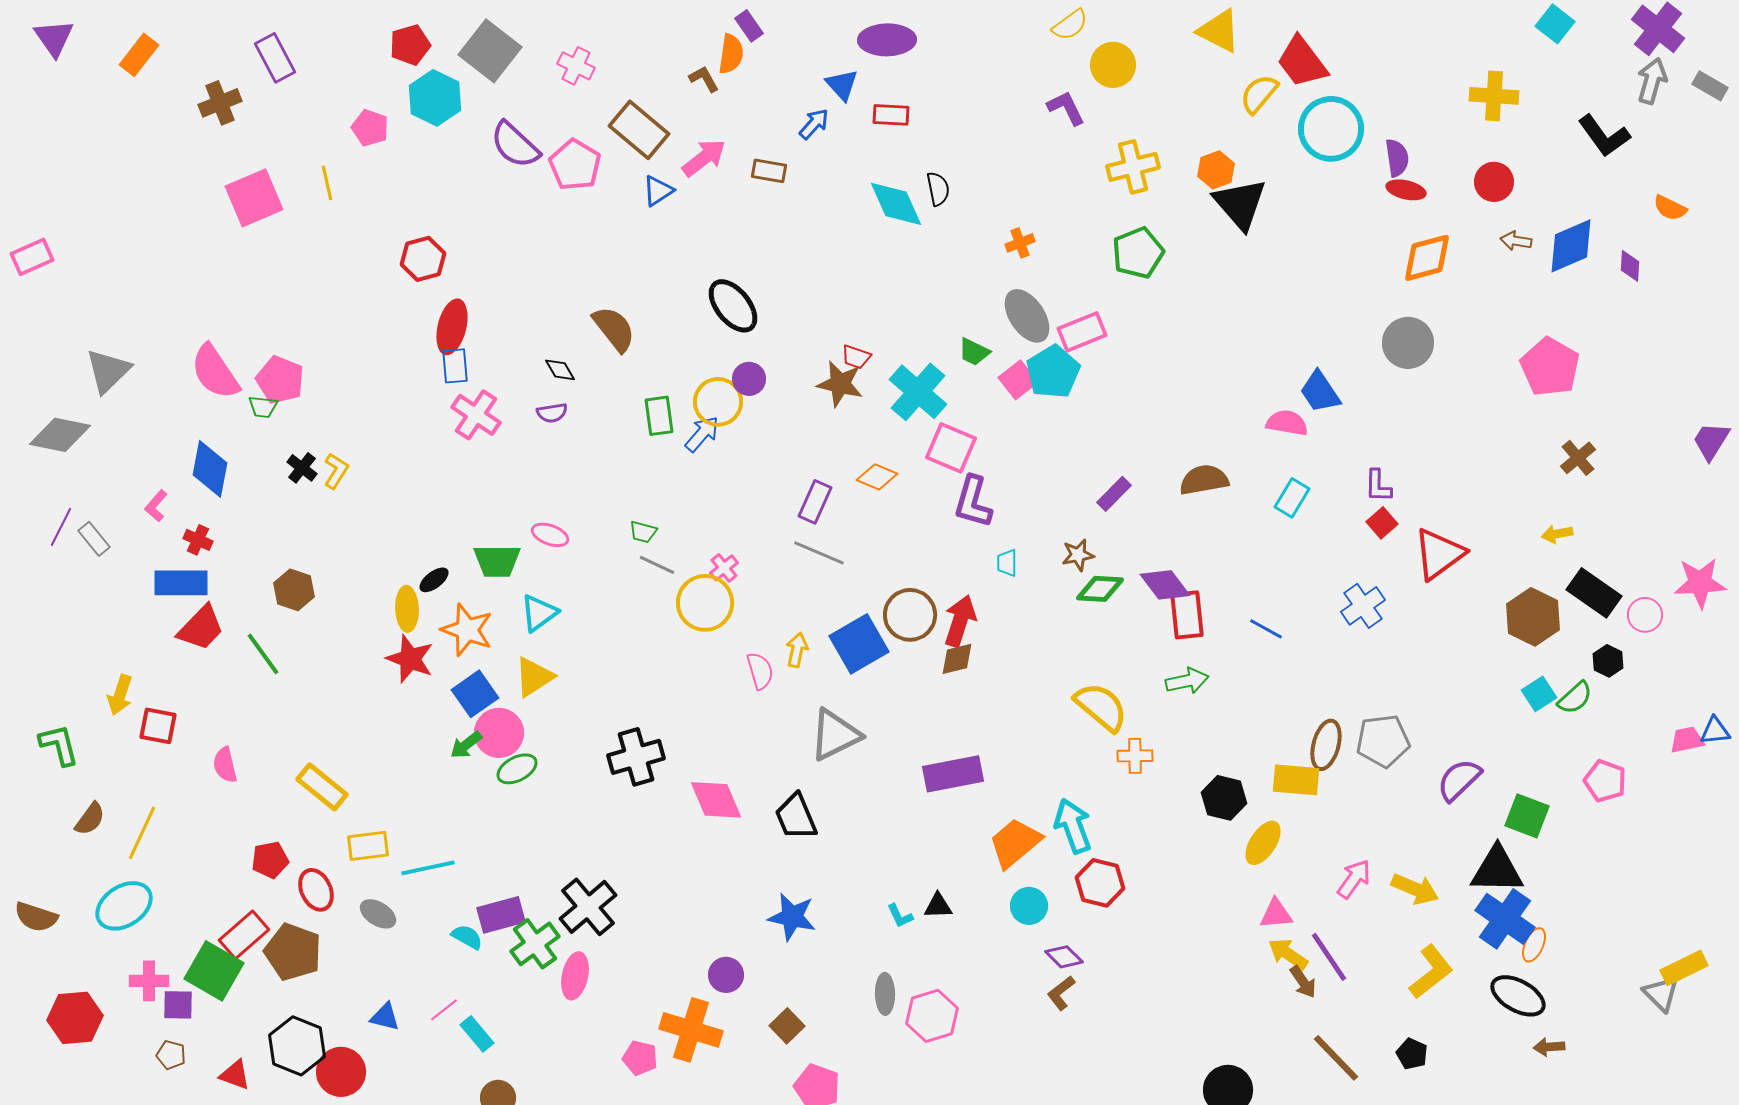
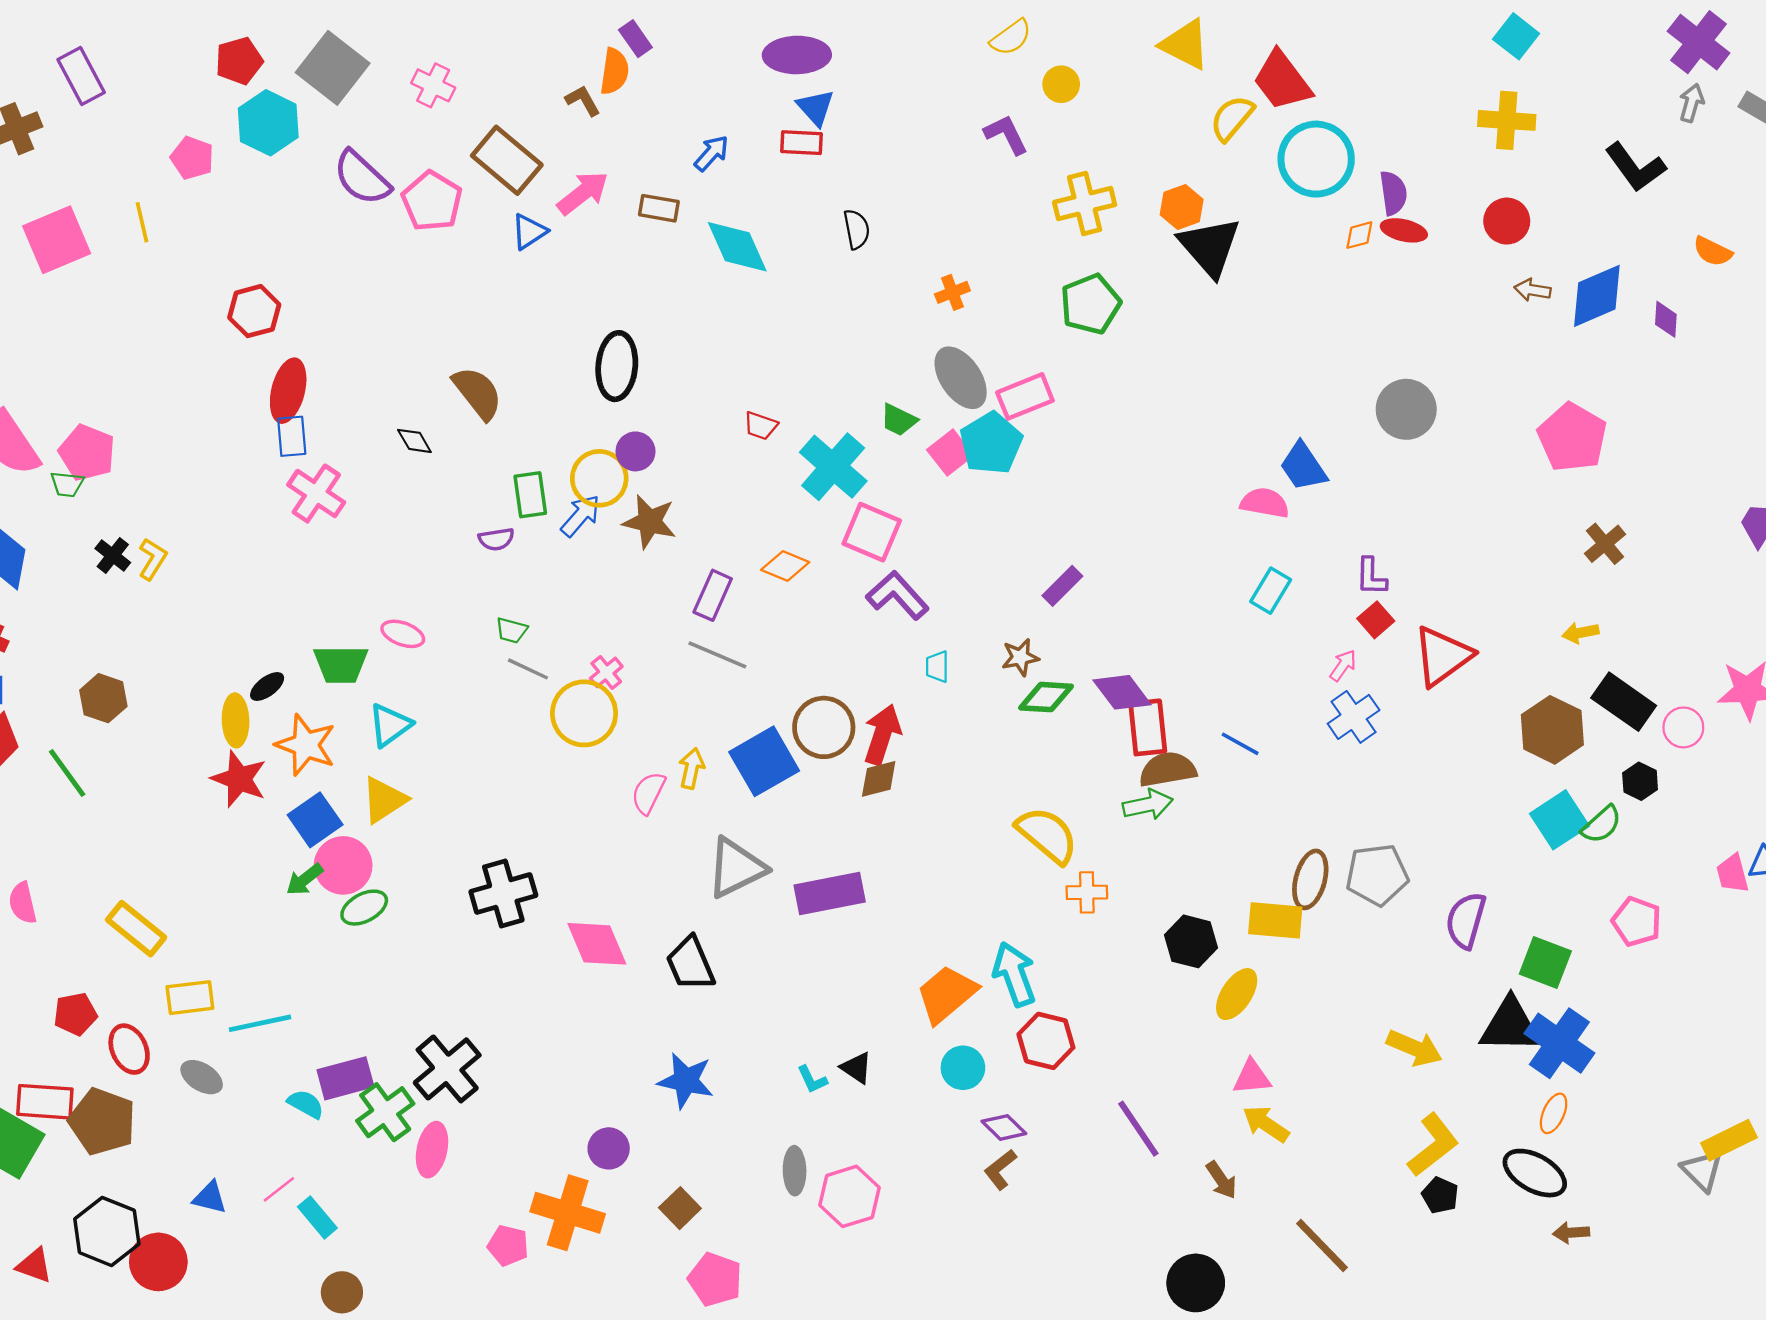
cyan square: (1555, 24) -> (1516, 36), moved
yellow circle: (1113, 65) -> (1061, 84), size x0.7
gray arrow: (1652, 81) -> (1692, 103), size x0.7
blue triangle: (842, 85) -> (816, 108), moved
cyan diamond: (896, 204) -> (737, 247), moved
orange diamond: (1427, 258) -> (1359, 235), moved, size x0.5
black ellipse: (733, 306) -> (617, 366), turned 44
brown star: (840, 384) -> (650, 522), moved
purple semicircle: (552, 413) -> (496, 539), moved
brown semicircle: (1204, 480) -> (1168, 770), moved
purple L-shape: (973, 502) -> (897, 595), turned 122
pink semicircle: (760, 671) -> (648, 793), turned -138
cyan square: (1539, 694) -> (1559, 820), size x1.4
pink trapezoid: (1687, 740) -> (1732, 874), turned -93
purple rectangle: (953, 774) -> (830, 894), moved
purple semicircle: (1459, 780) -> (1466, 920), turned -30
pink arrow: (1354, 879) -> (1343, 665), moved, size x0.7
black triangle: (938, 906) -> (857, 1068), turned 36
blue cross: (1505, 919) -> (1559, 1043), moved
red rectangle: (244, 935) -> (45, 1102), turned 45
purple line: (1329, 957) -> (1138, 1129), moved
brown arrow: (1303, 982) -> (1221, 1180), moved
black pentagon: (1412, 1054) -> (1440, 1195), moved

